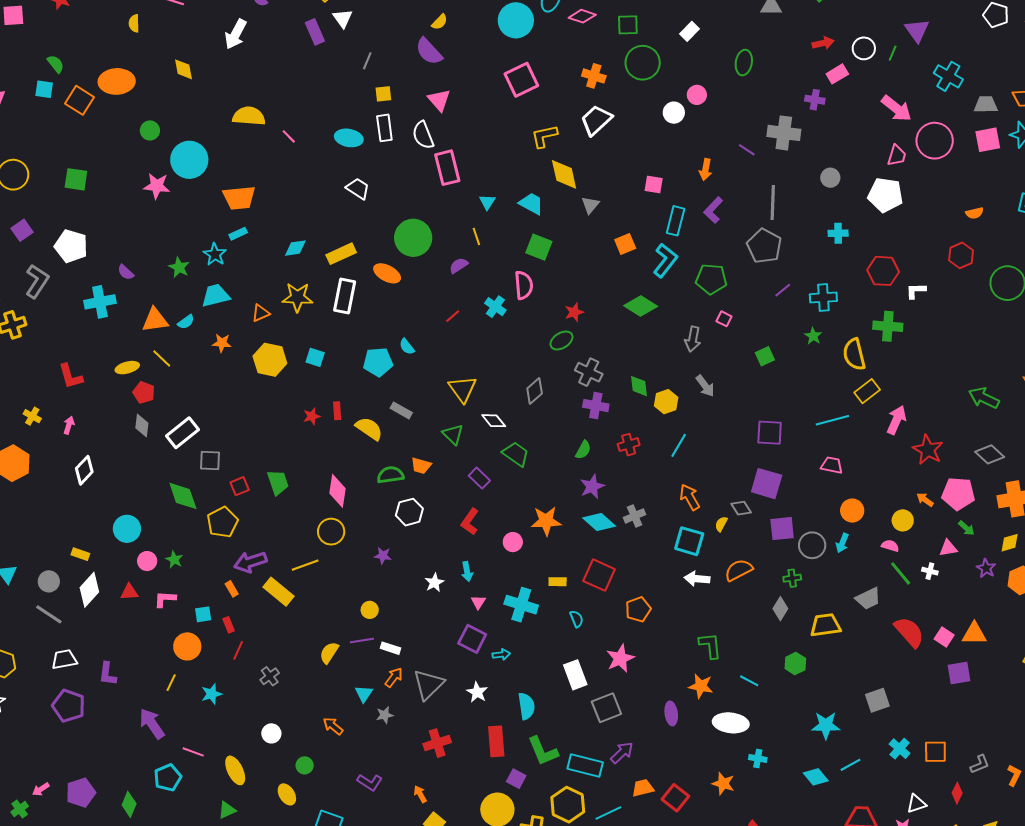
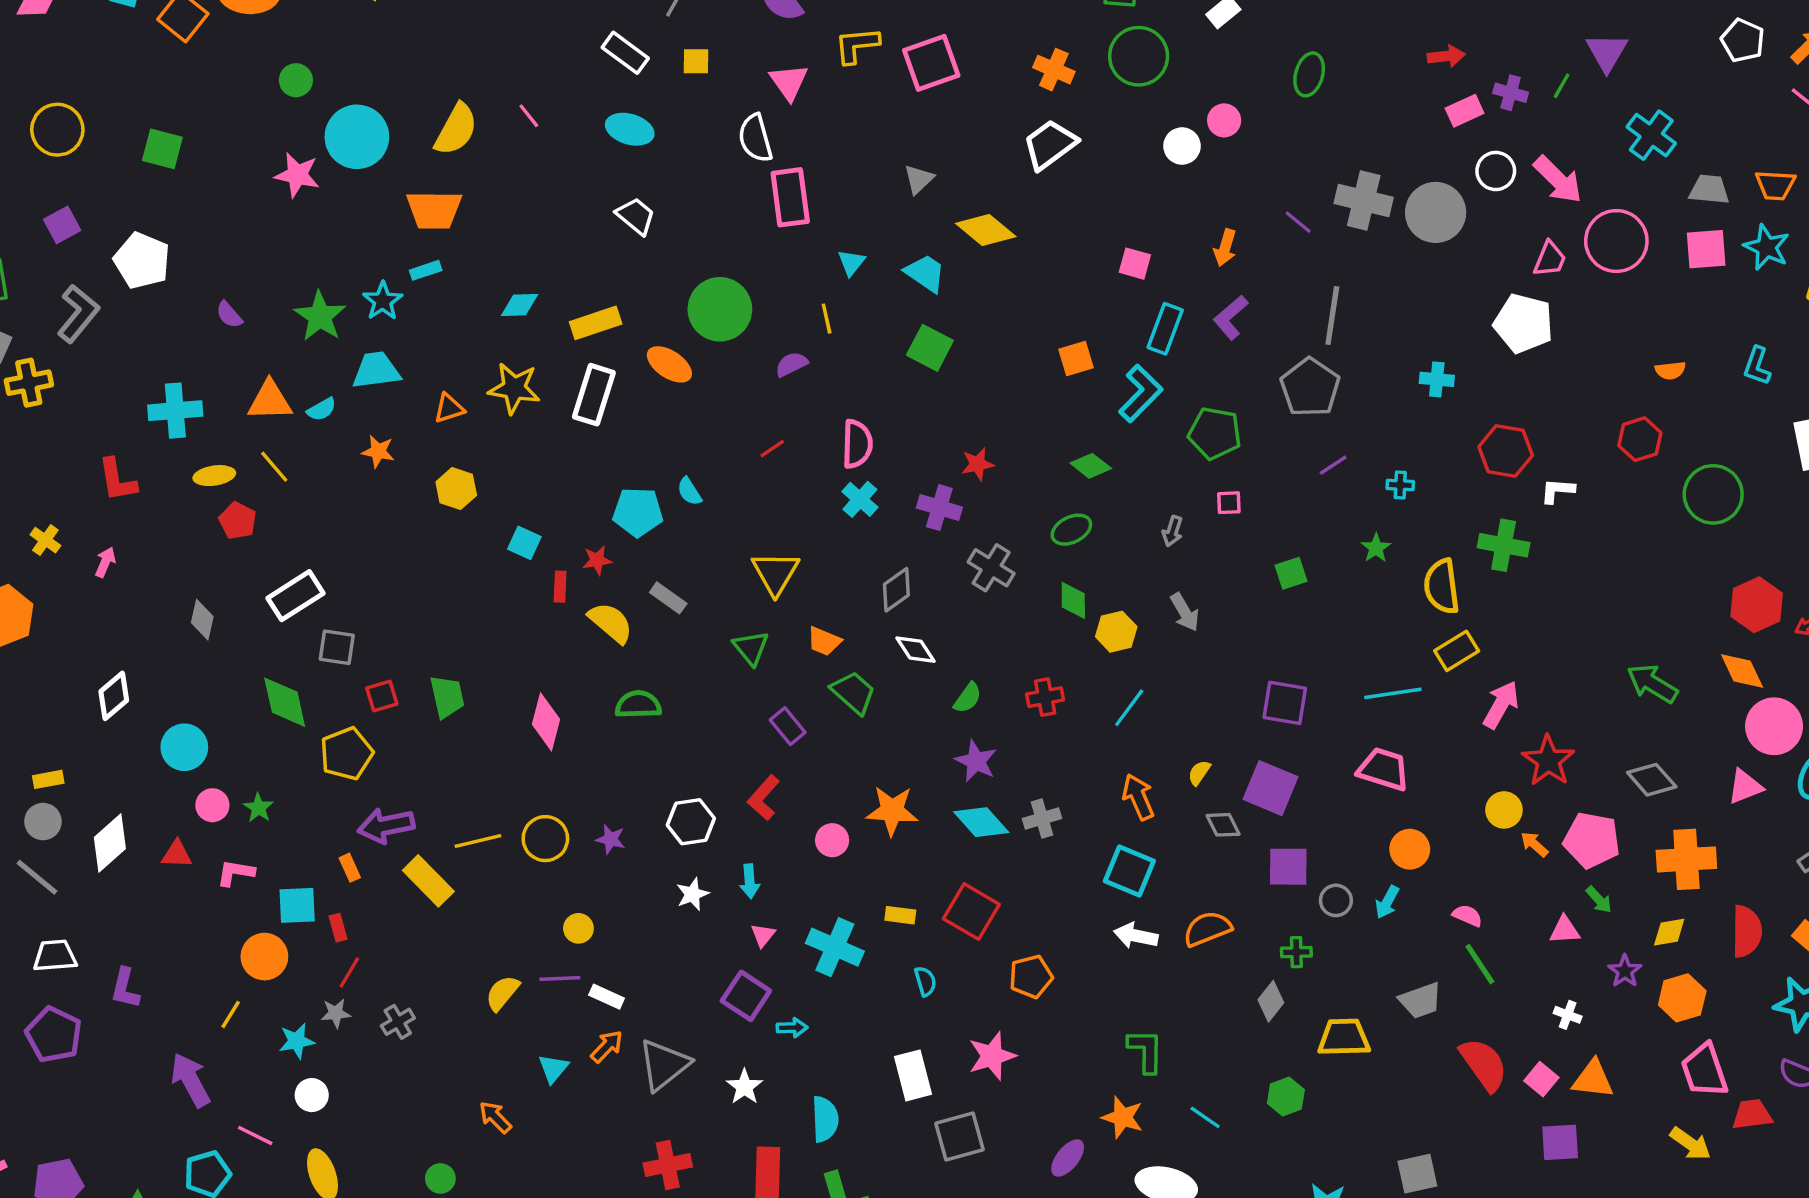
white circle: (864, 48) -> (1496, 171), moved
purple cross: (815, 100) -> (1511, 93), moved
yellow semicircle: (249, 116) -> (456, 129), moved, turned 108
white rectangle: (384, 128) -> (625, 53), moved, turned -52
yellow L-shape: (544, 136) -> (857, 45), moved
yellow diamond: (564, 174) -> (986, 230), turned -44
gray circle: (830, 178) -> (1436, 212), moved, size x1.8
gray triangle: (590, 205) -> (919, 179), moved
green star: (179, 267) -> (320, 316), size x1.4
pink semicircle: (524, 285) -> (857, 444), moved
cyan cross: (823, 298) -> (1400, 485), size x0.6
cyan cross: (100, 302) -> (175, 411), moved
green diamond: (641, 306) -> (1091, 466), size x0.7
cyan cross: (495, 307) -> (860, 499), moved
pink square: (724, 319) -> (1229, 503), turned -35
gray arrow: (693, 339) -> (1173, 531), size x0.7
green ellipse: (561, 341) -> (1071, 530), moved
cyan square: (315, 357) -> (524, 543), moved
yellow hexagon: (270, 360) -> (456, 489), size x0.7
purple cross: (596, 406) -> (939, 508), moved
red star: (312, 416) -> (597, 560), moved
white diamond: (494, 421) -> (916, 650), moved
gray diamond: (142, 425) -> (202, 620), moved
pink trapezoid: (832, 465) -> (1384, 769), size x1.4
orange trapezoid: (421, 466) -> (824, 641), moved
white diamond: (84, 470) -> (114, 696), moved
purple star: (592, 487) -> (976, 761), turned -30
white hexagon: (409, 512) -> (691, 822), moved
yellow circle: (903, 520) -> (1504, 810), moved
yellow semicircle: (721, 524) -> (1199, 773), moved
yellow circle: (331, 532) -> (545, 839), moved
gray circle: (812, 545) -> (1336, 900), size x0.7
yellow rectangle: (80, 554) -> (48, 779), moved, turned -36
white cross: (930, 571) -> (1568, 1015), moved
cyan square: (203, 614) -> (297, 905), size x1.4
purple ellipse: (671, 713) -> (1068, 1158), turned 40
gray star: (385, 715) -> (336, 1013), moved
white circle: (271, 733) -> (312, 1095), moved

